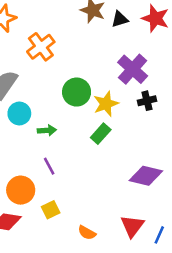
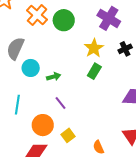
green circle: (77, 92) -> (64, 20), moved
black cross: (147, 101) -> (125, 49), moved
orange semicircle: (87, 233) -> (98, 147), turned 48

